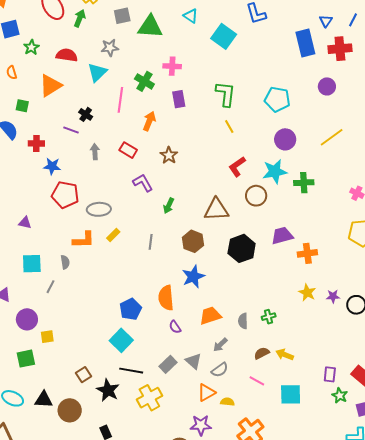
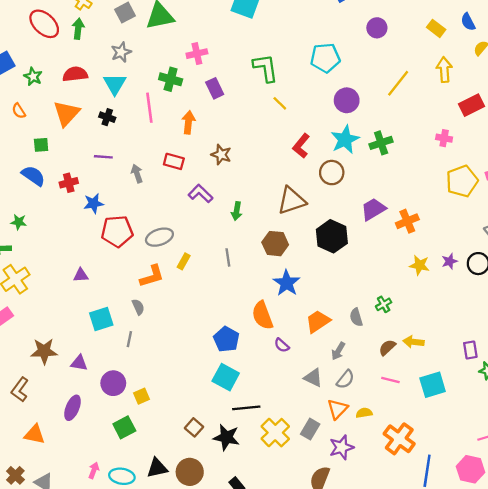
black cross: (86, 114) -> (107, 117), moved
gray rectangle: (168, 364) -> (310, 429), moved

